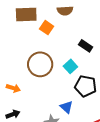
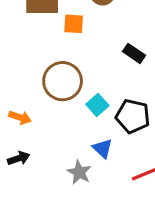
orange square: (47, 28) -> (74, 24), turned -32
cyan square: (70, 66) -> (97, 105), moved

